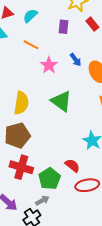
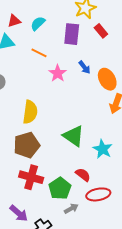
purple rectangle: (63, 27) -> (72, 34), size x1.5
green triangle: (61, 101) -> (74, 136), moved
gray arrow: (42, 200) -> (71, 209), moved

